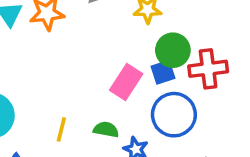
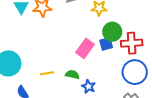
blue circle: (174, 115) -> (135, 72), moved
yellow line: (61, 129) -> (47, 73), turned 64

